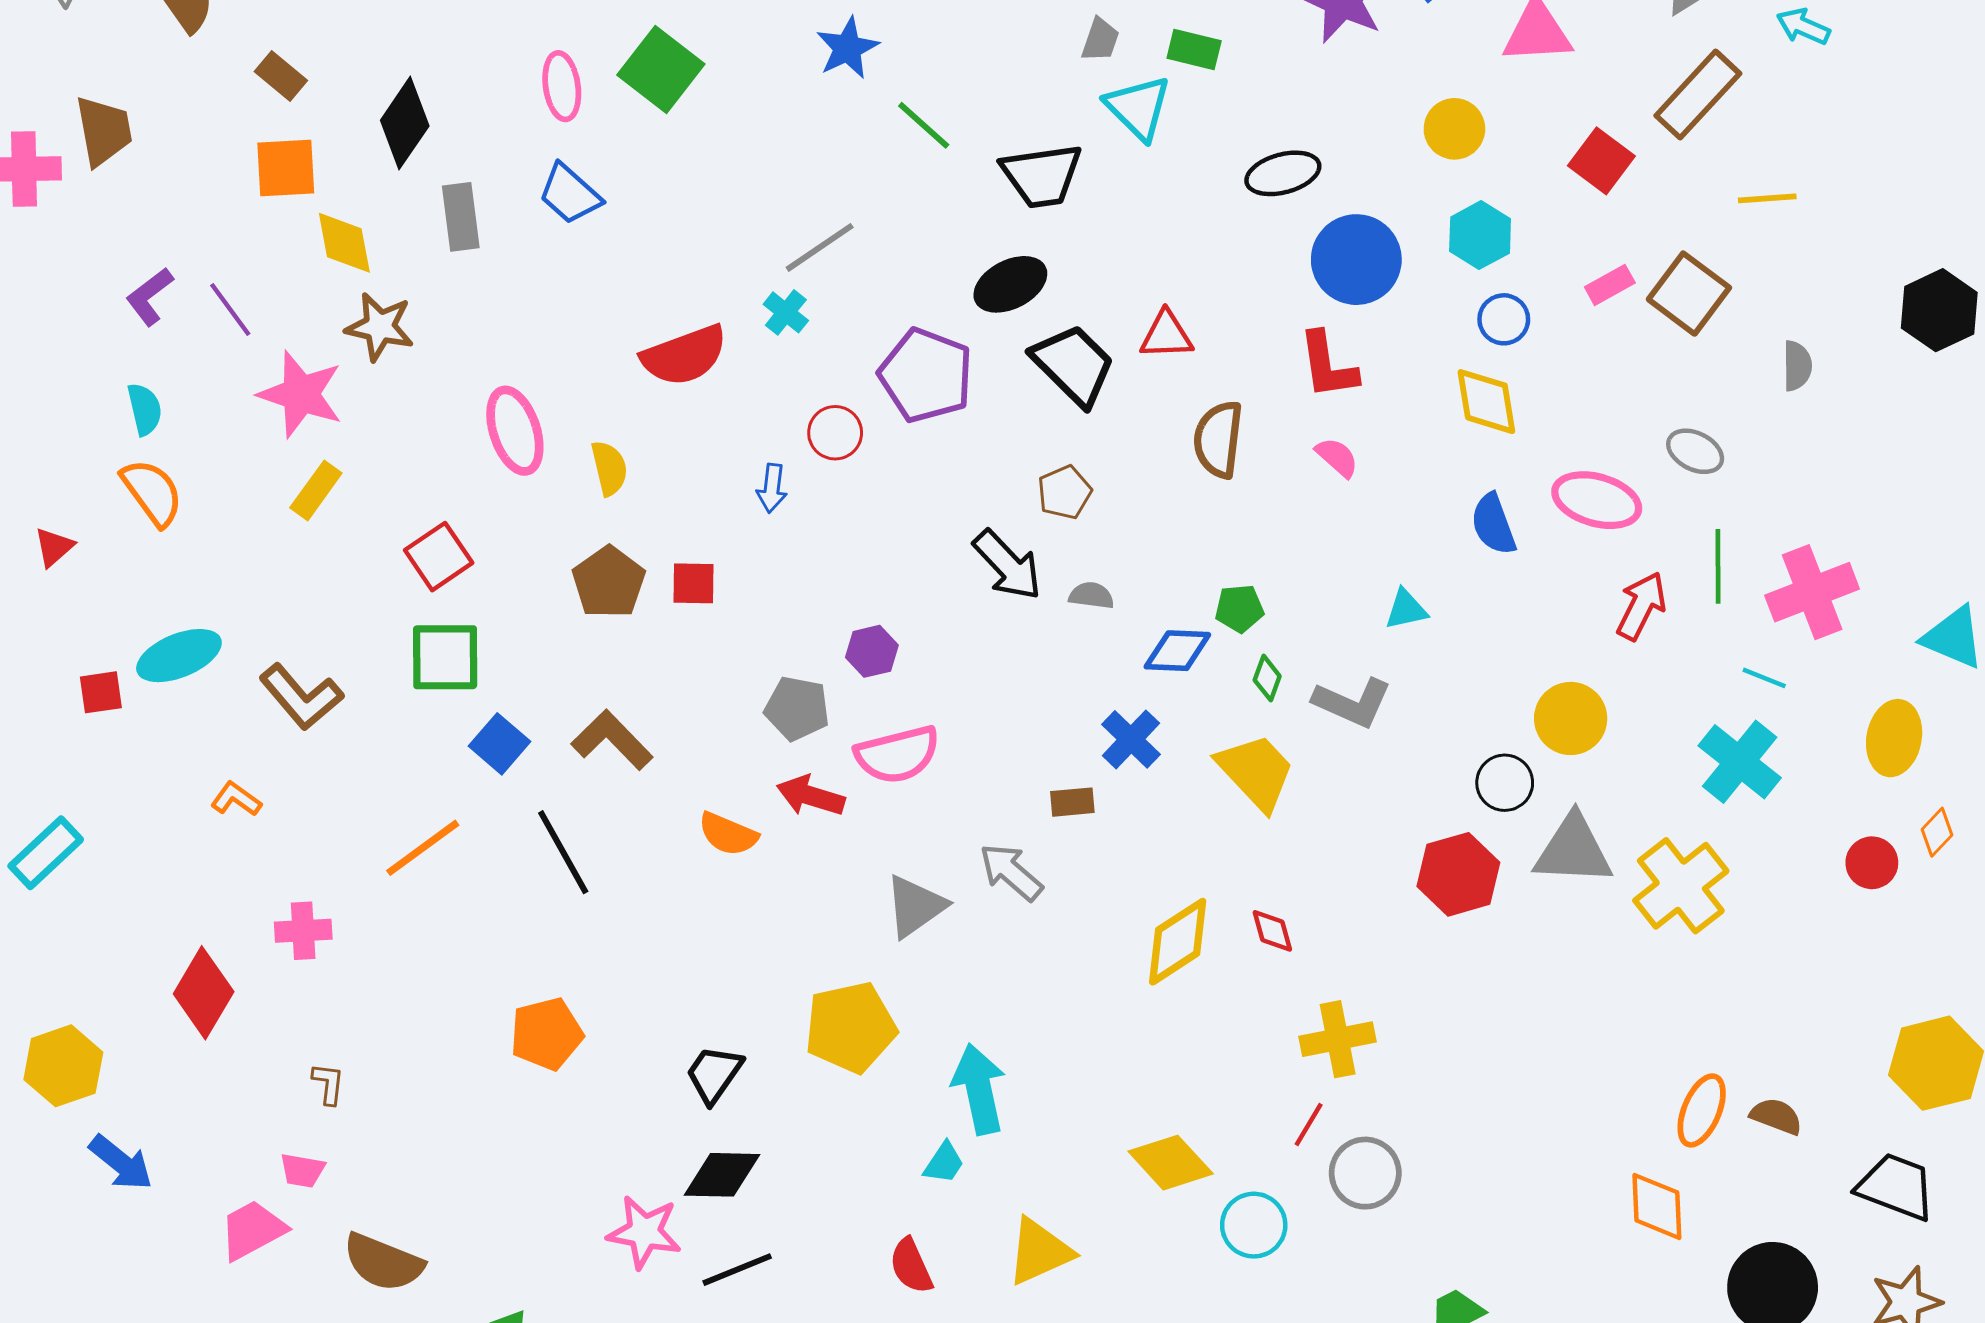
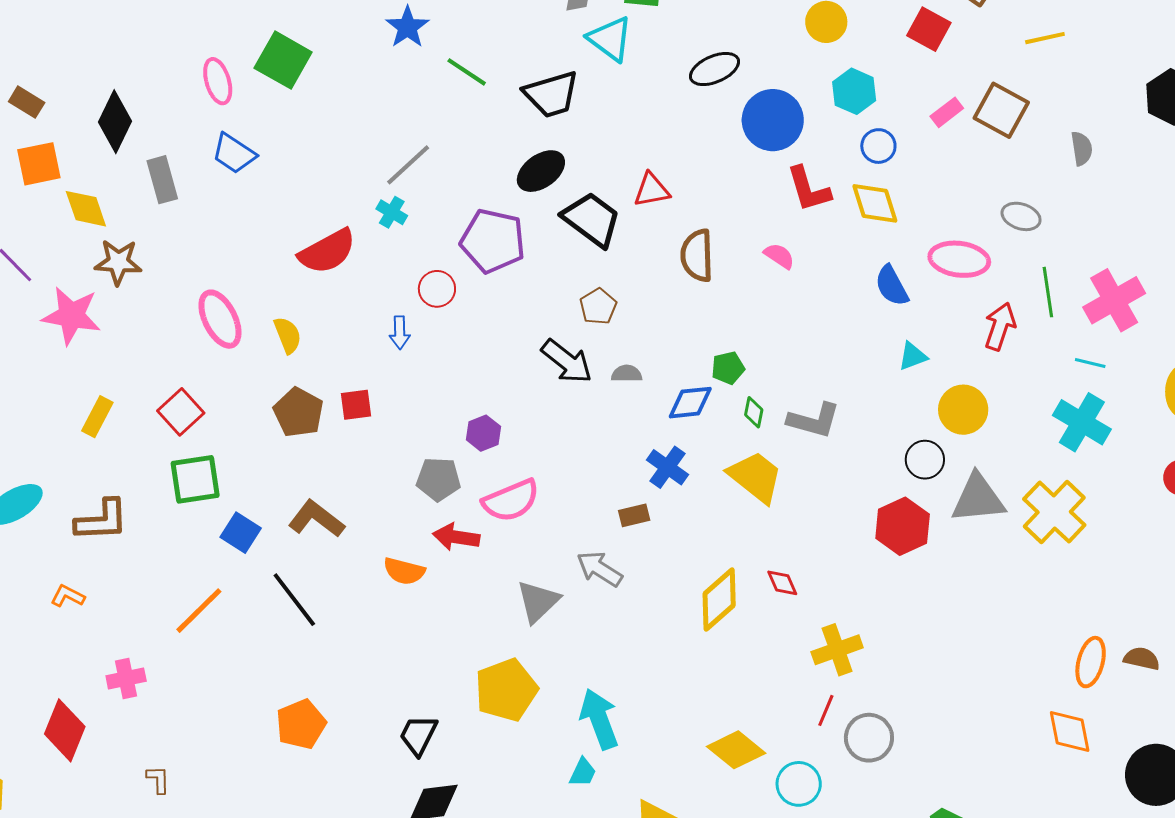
red L-shape: (1328, 365) -> (809, 189), moved
yellow rectangle: (316, 490) -> (97, 417), moved
cyan triangle: (1406, 609) -> (913, 356), moved
brown L-shape: (301, 697) -> (102, 520), turned -44

